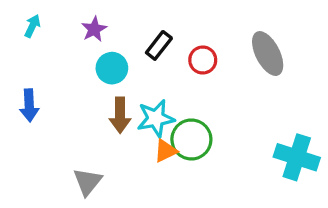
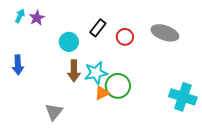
purple star: (94, 29) -> (37, 18), moved
gray ellipse: (268, 54) -> (165, 33), turned -44

